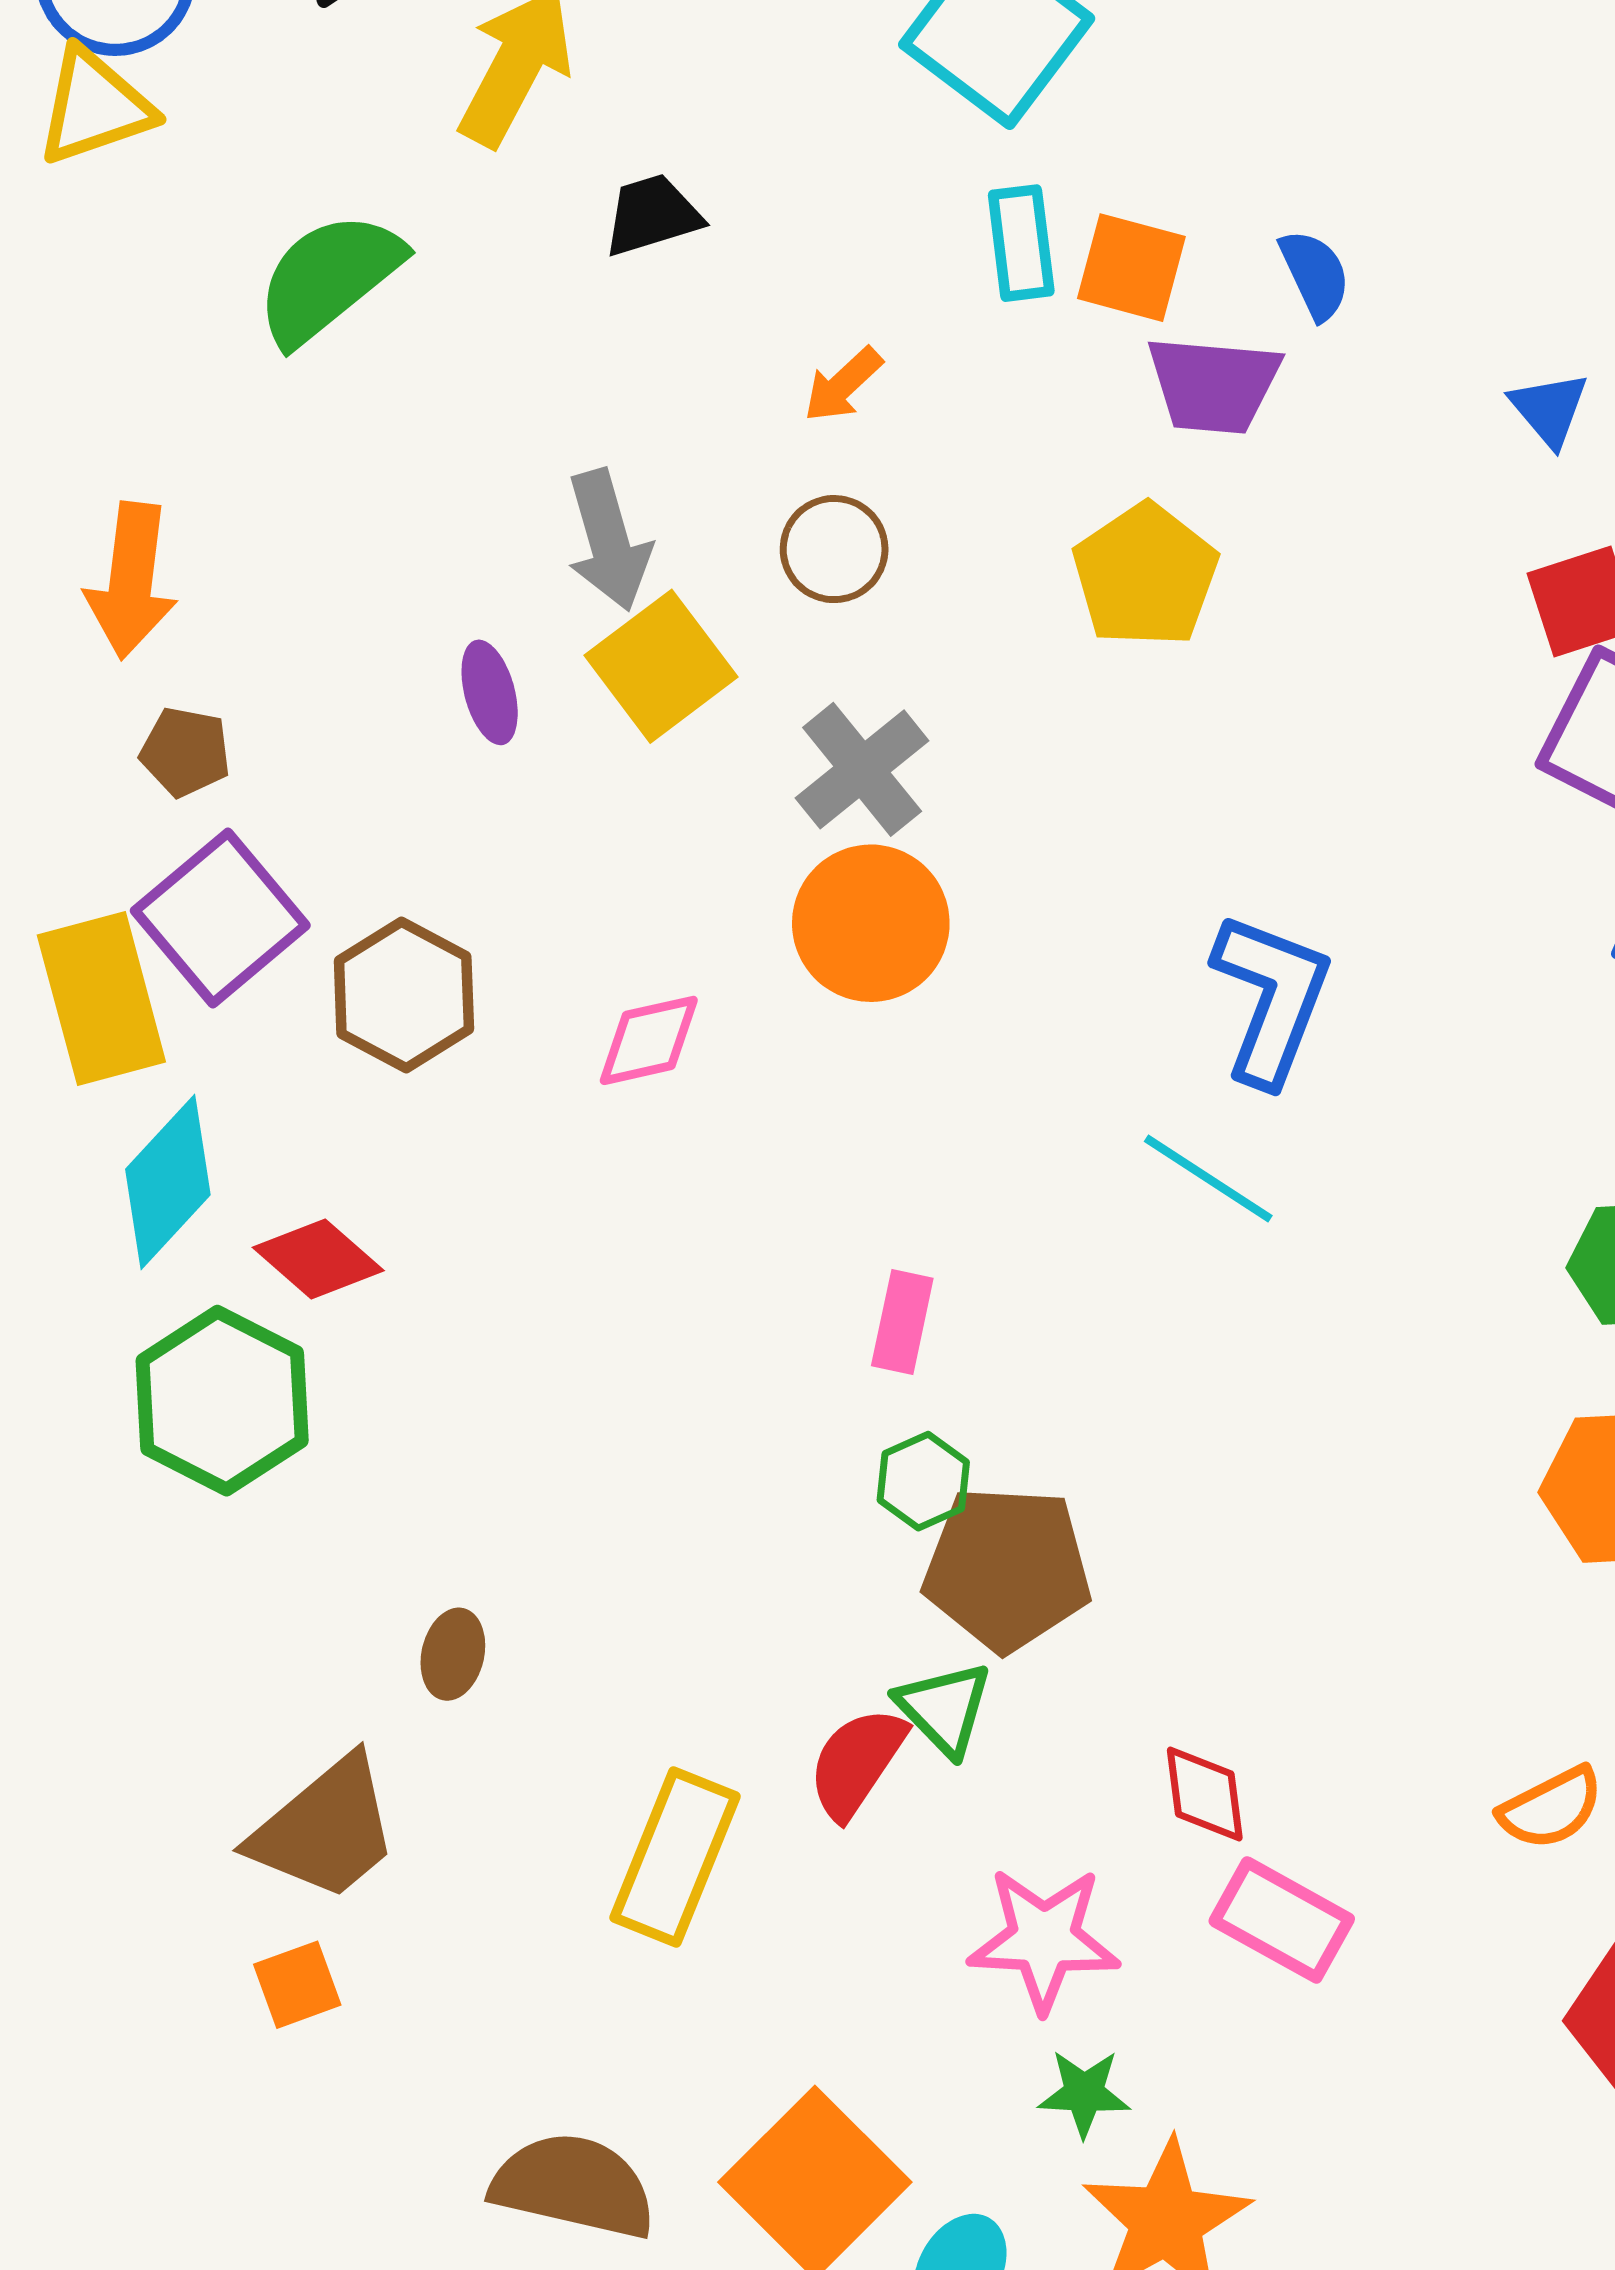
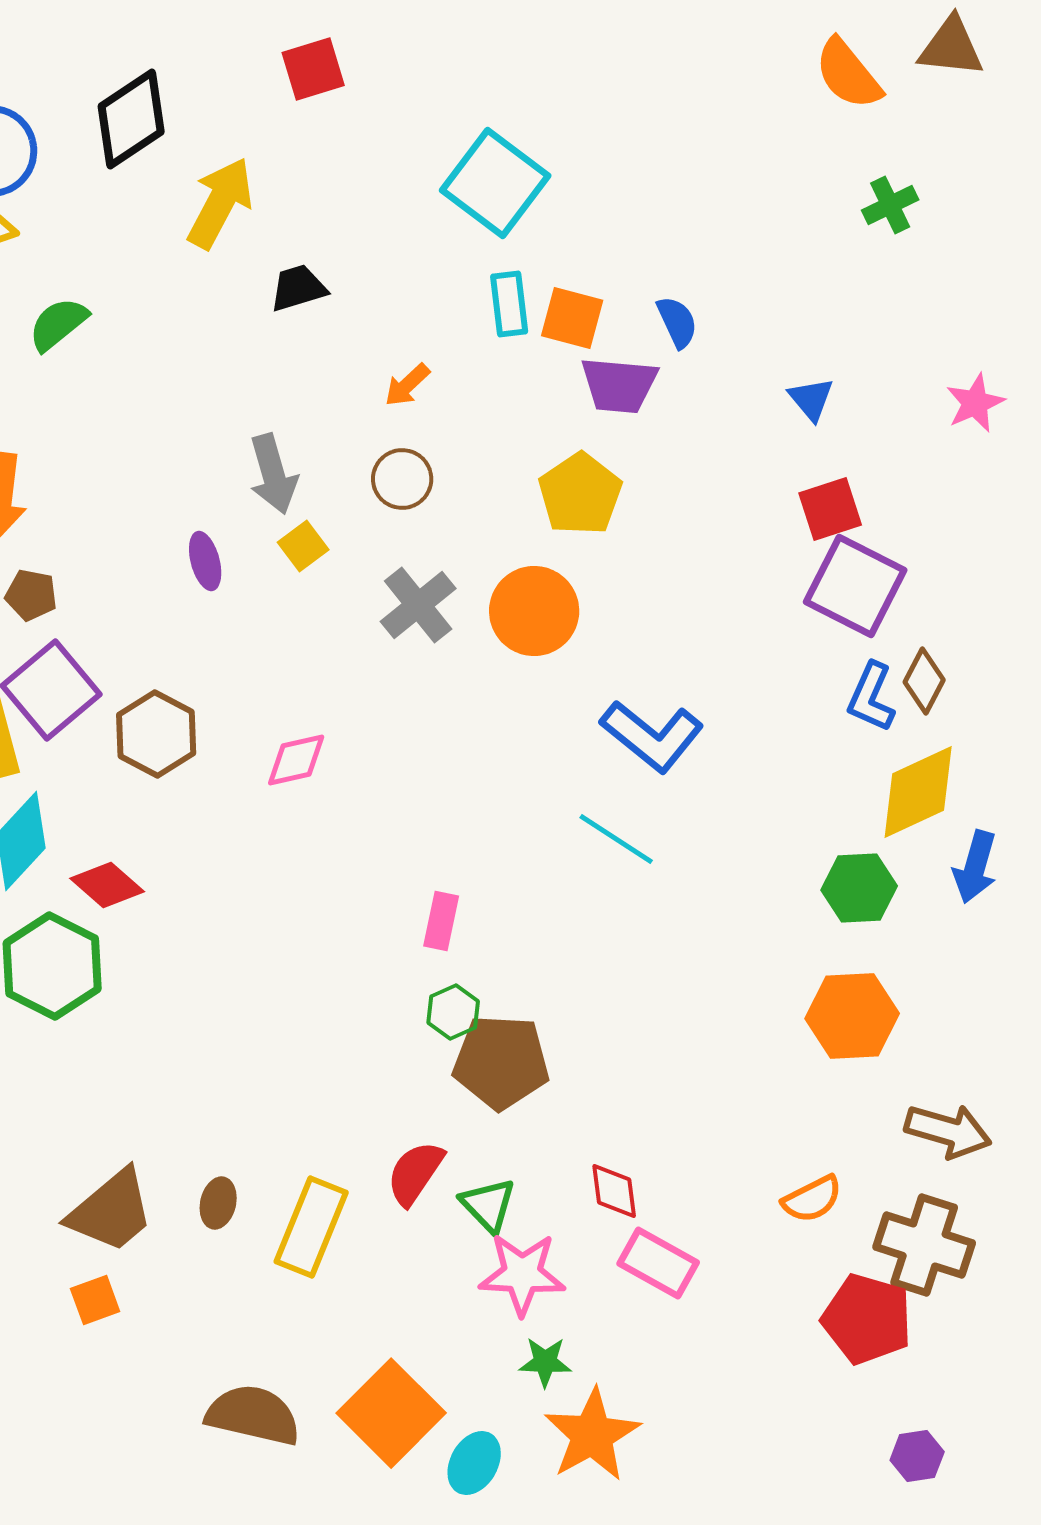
green semicircle: (329, 278) -> (58, 324), moved, size x0.7
yellow square: (661, 666) -> (303, 546), size x0.6
orange circle: (871, 923) -> (534, 611), moved
blue L-shape: (1271, 998) -> (652, 736), turned 108
brown ellipse: (453, 1654) -> (218, 1203), moved
green triangle: (944, 1708) -> (488, 1205), moved

